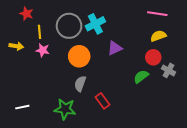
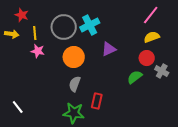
pink line: (157, 14) -> (151, 15), turned -60
yellow arrow: (16, 46) -> (12, 34), moved
red rectangle: (103, 101) -> (97, 101), turned 49
white line: (22, 107) -> (18, 107), turned 64
green star: (65, 109) -> (74, 113), moved

